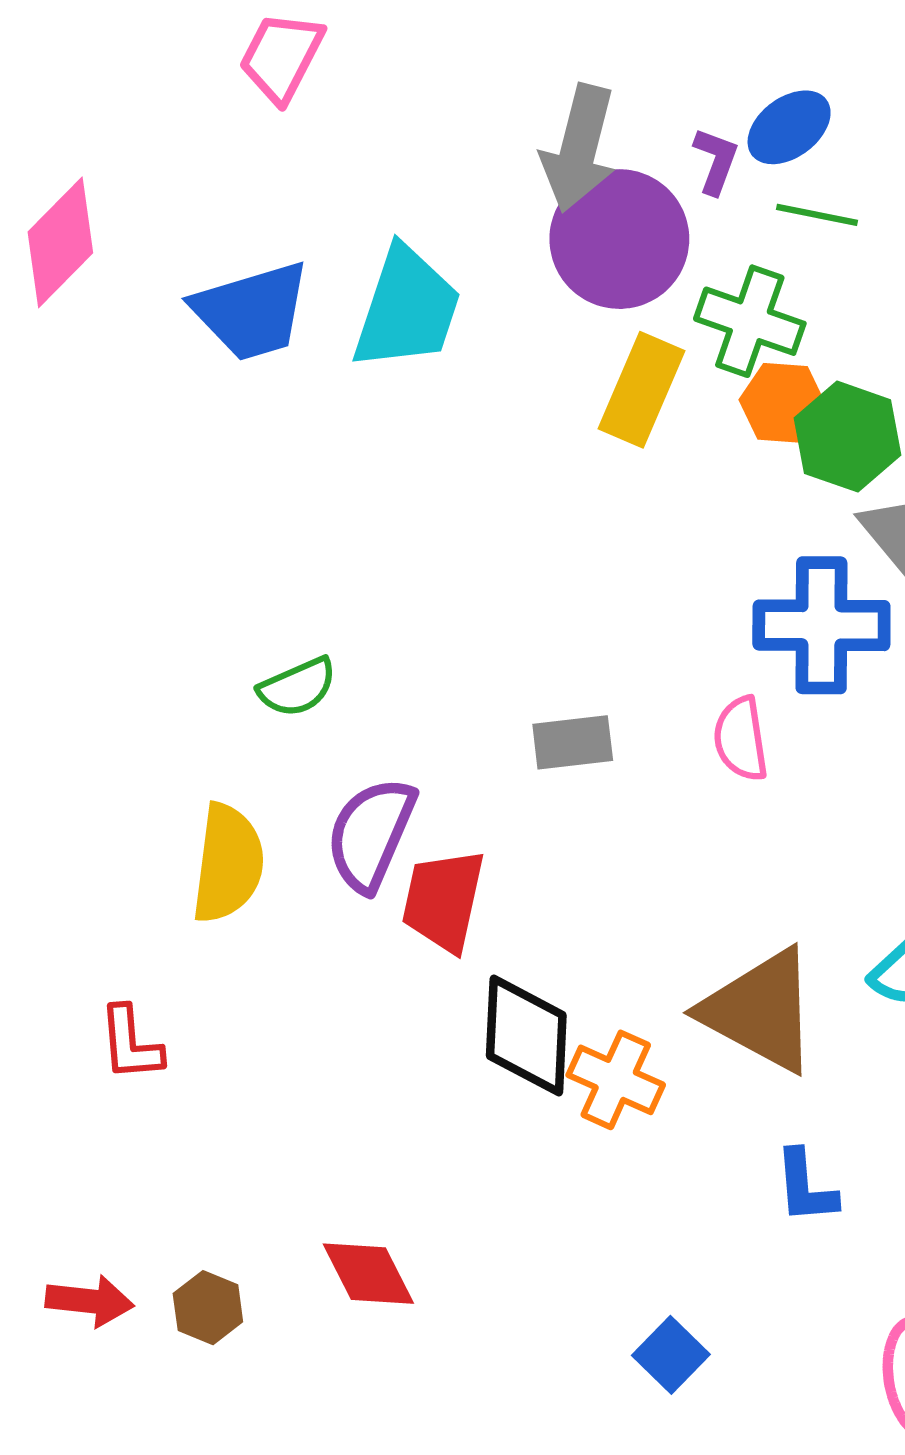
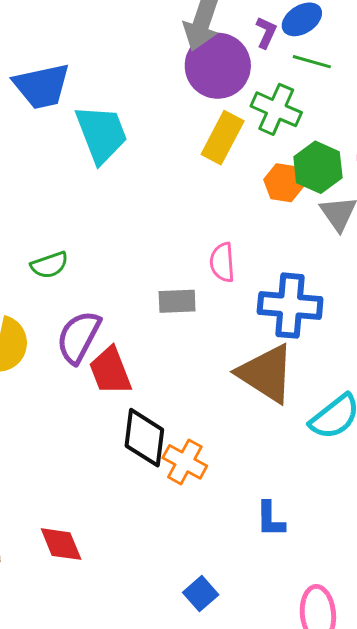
cyan trapezoid: (407, 309) -> (101, 134), moved, turned -44
orange hexagon: (783, 403) -> (284, 183), moved
blue cross: (821, 625) -> (290, 306), moved
pink semicircle: (741, 739) -> (222, 262), moved
red trapezoid: (443, 900) -> (110, 371), turned -38
brown triangle: (760, 1010) -> (266, 373), moved

